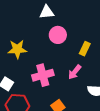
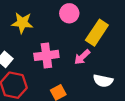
yellow rectangle: (85, 49) -> (97, 33), size x1.6

